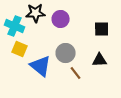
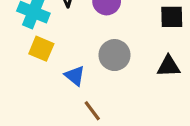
blue triangle: (41, 66) -> (75, 76), size x0.6
brown line: (76, 73) -> (92, 111), moved

